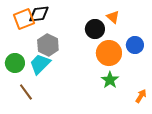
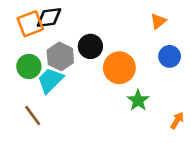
orange triangle: (113, 17) -> (158, 21), moved, turned 40
black circle: (95, 29) -> (90, 46), moved
orange circle: (109, 53) -> (119, 68), moved
green circle: (15, 63) -> (29, 66), moved

